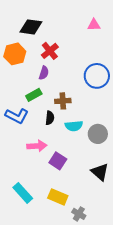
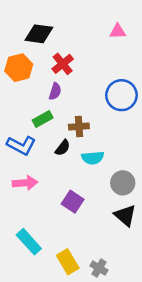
black semicircle: (50, 118) -> (63, 148), turned 32
gray circle: (98, 134) -> (123, 183), moved
pink arrow: (37, 146) -> (25, 183), moved
yellow rectangle: (58, 197) -> (68, 262), moved, turned 36

